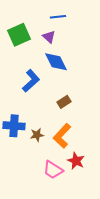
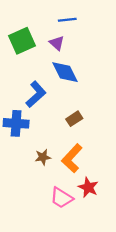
blue cross: (14, 126) -> (16, 123), moved

